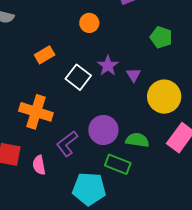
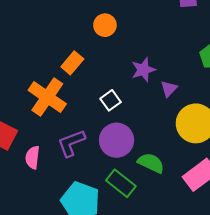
orange circle: (89, 23) -> (105, 25), moved
orange rectangle: (45, 55) -> (72, 63), moved, turned -36
white square: (78, 77) -> (111, 100), moved, size x0.7

